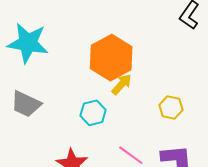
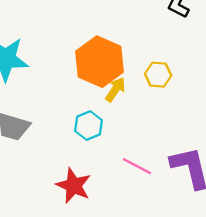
yellow hexagon: (171, 107) -> (158, 75), moved

